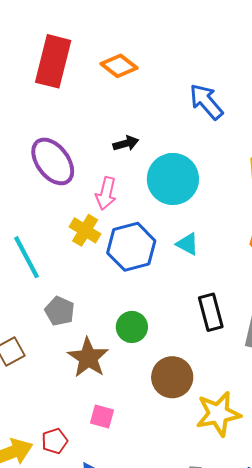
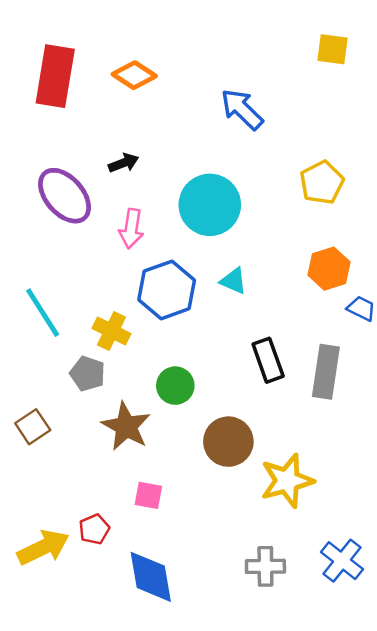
black arrow: (126, 143) -> (124, 163), moved
yellow cross: (85, 230) -> (111, 331), moved

